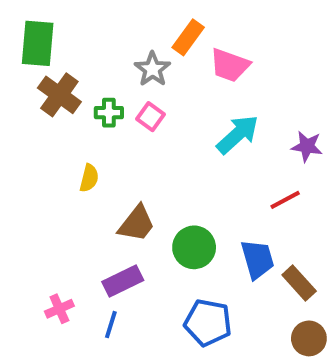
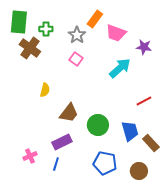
green cross: (109, 113) -> (46, 29), moved
purple star: (307, 146) -> (144, 47), moved
brown circle: (309, 338) -> (139, 171), moved

